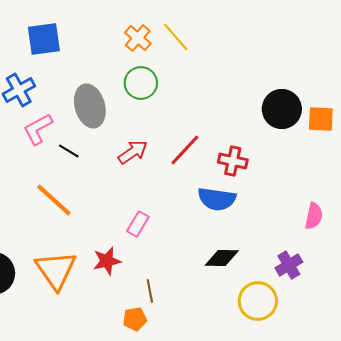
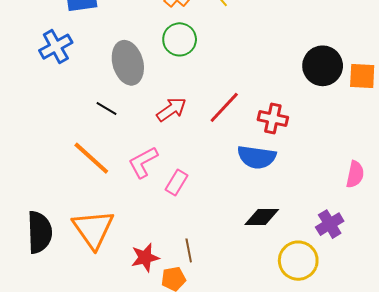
pink L-shape: (38, 129) -> (143, 162), moved
red star: (107, 261) -> (145, 258), moved

